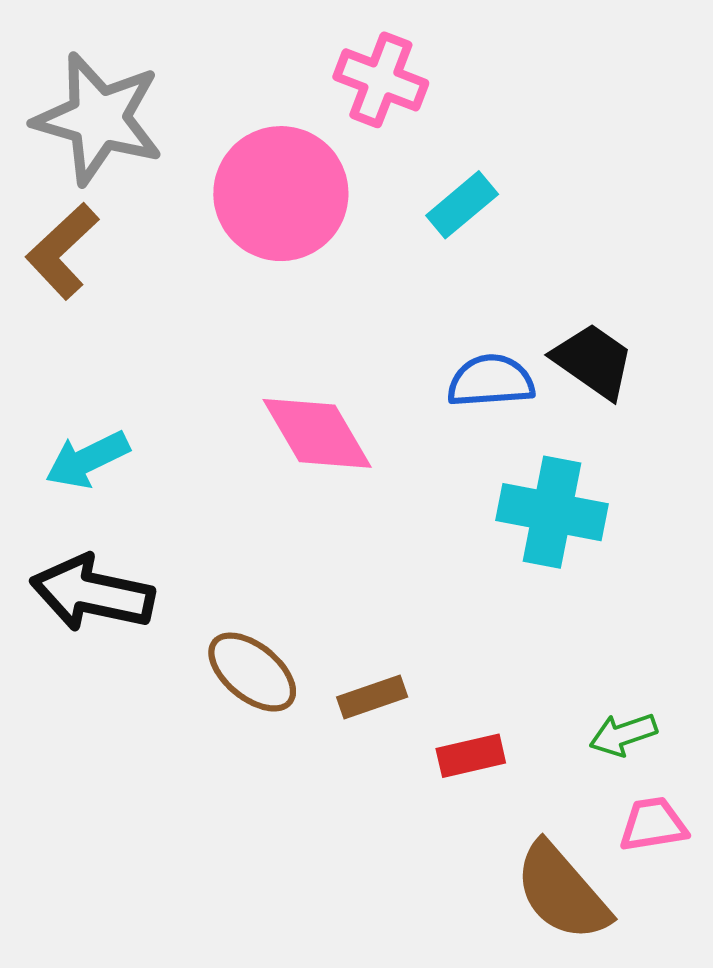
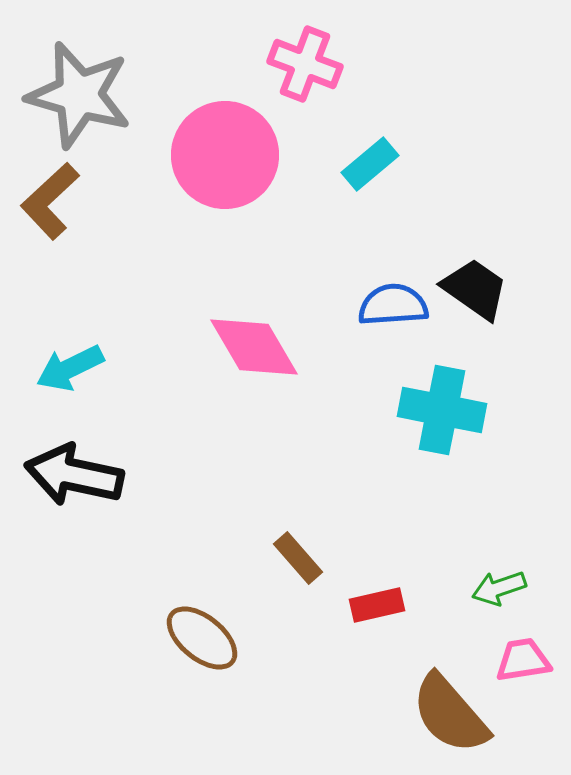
brown ellipse: (252, 672) -> (202, 638), moved
brown rectangle: (372, 697) -> (298, 558), turned 68

